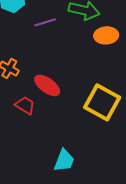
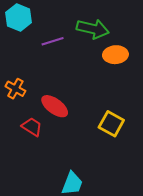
yellow square: (102, 102) -> (111, 124), size x0.7

